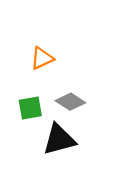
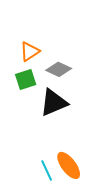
orange triangle: (42, 58) -> (30, 51), moved

